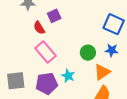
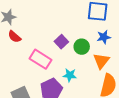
purple square: (54, 16) -> (61, 42), moved
red semicircle: (39, 28) -> (14, 37), moved

